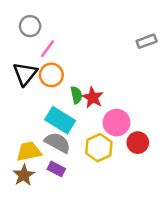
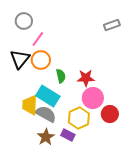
gray rectangle: (147, 41) -> (112, 25), moved
red star: (93, 97) -> (86, 78), moved, turned -30
yellow trapezoid: (29, 151) -> (30, 105), moved, turned -75
purple rectangle: (56, 169) -> (68, 135), moved
brown star: (24, 175) -> (46, 137), moved

